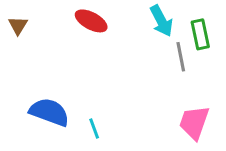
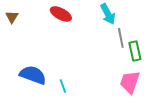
green rectangle: (200, 34) -> (135, 51), moved

